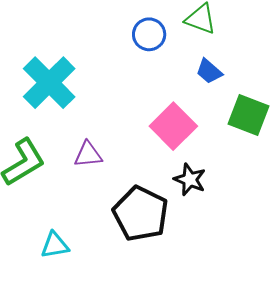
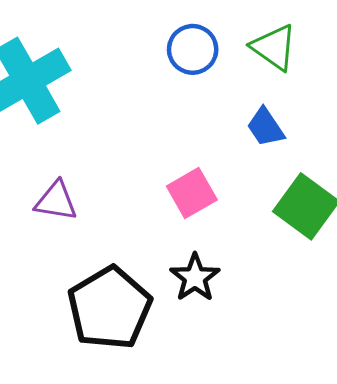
pink square: (173, 126) -> (192, 193), size x0.7

